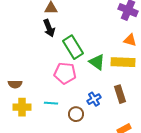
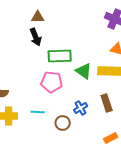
green rectangle: (73, 47) -> (60, 56), turned -60

